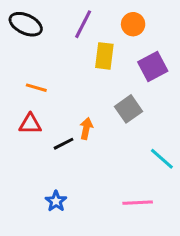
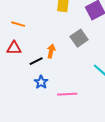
blue star: (56, 201) -> (41, 82), moved
pink line: (138, 203) -> (67, 94), moved

